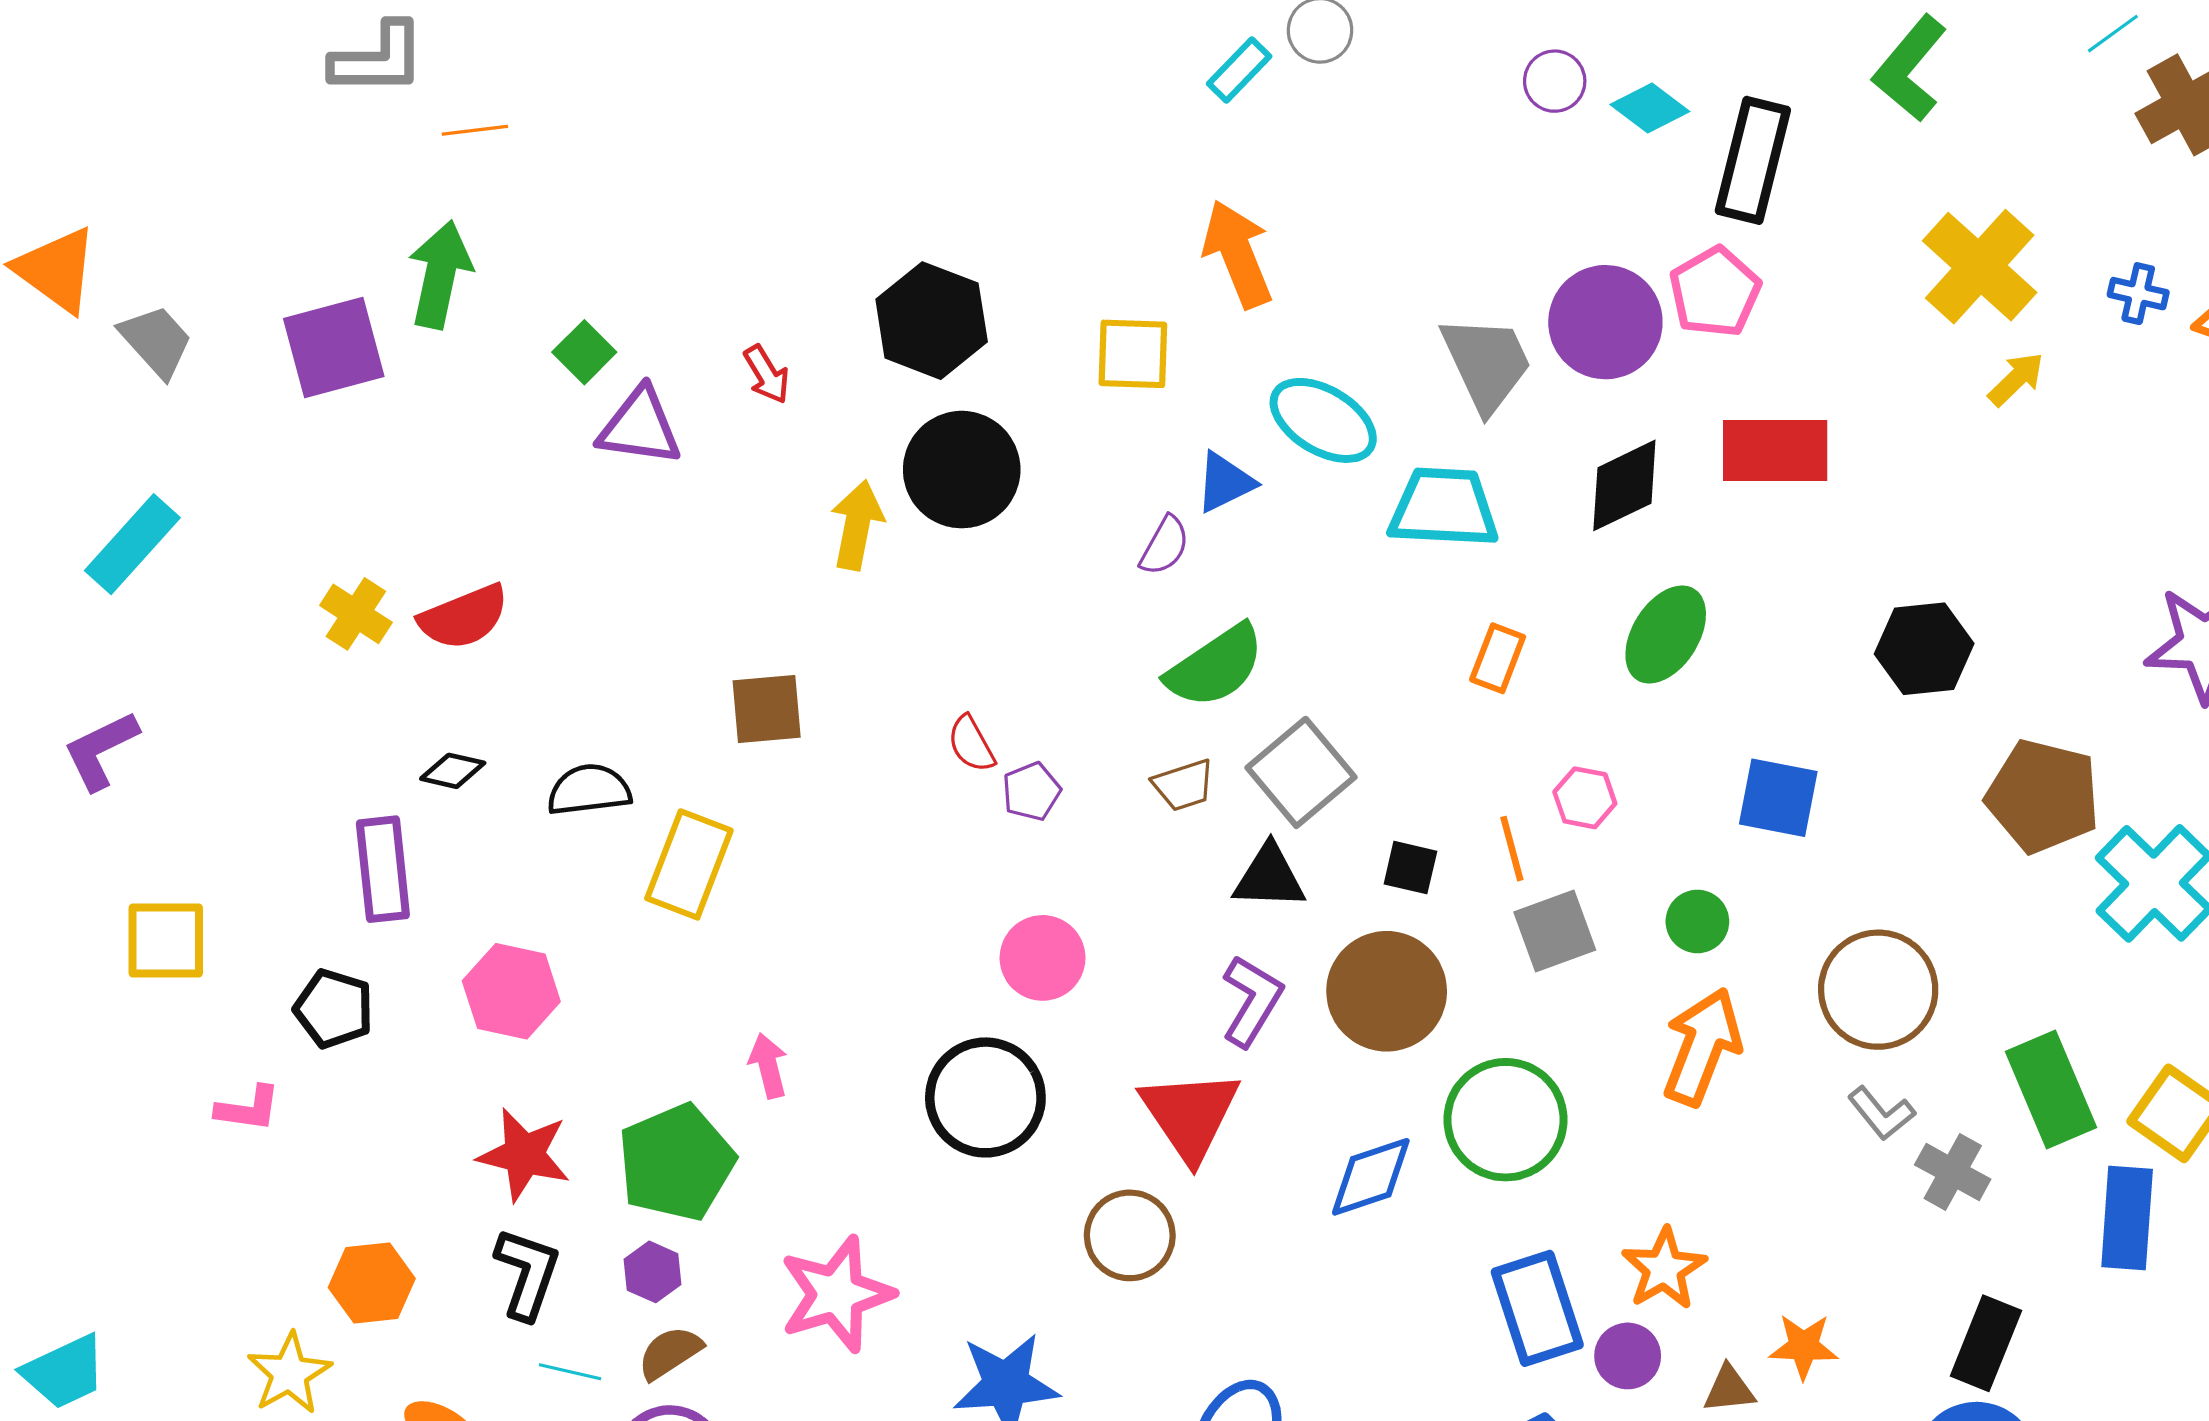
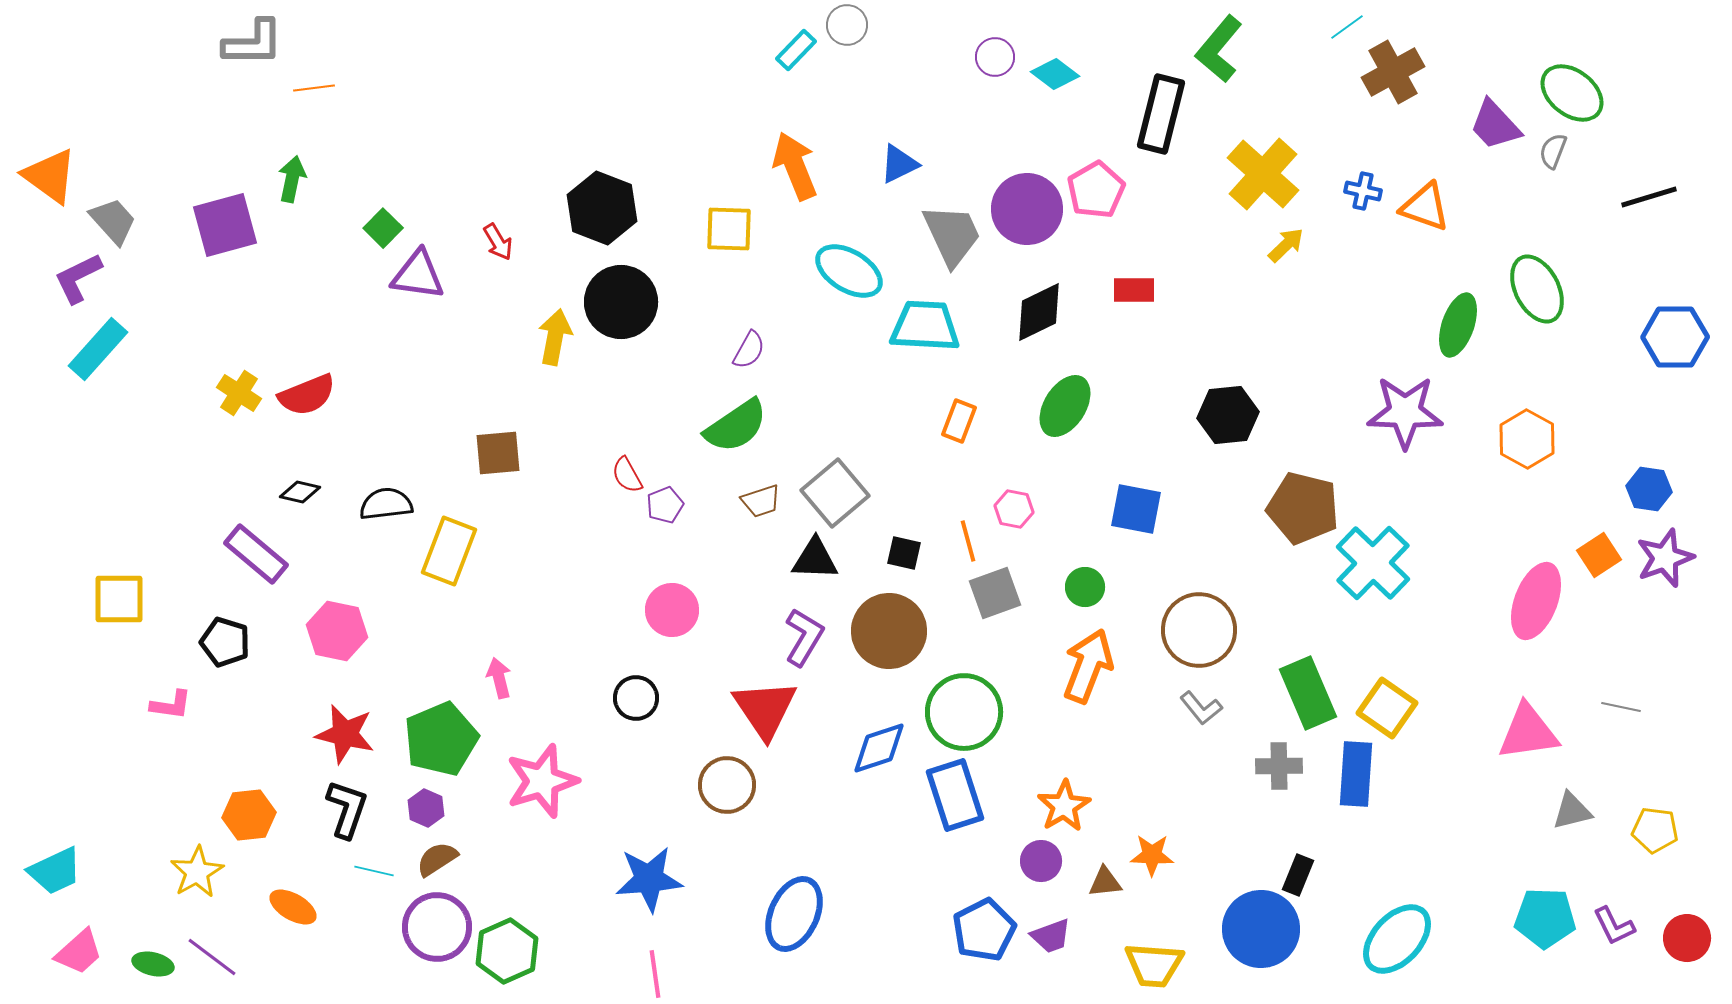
black rectangle: (1753, 160) -> (1161, 114), moved
green arrow: (440, 275) -> (292, 179), size x0.7
red rectangle: (1775, 451) -> (1134, 290), size x0.6
blue triangle: (1225, 482) -> (899, 164), moved
green semicircle: (1215, 666) -> (736, 426), moved
purple L-shape: (101, 750) -> (78, 278), moved
purple rectangle: (383, 869) -> (256, 554), turned -44
black circle: (985, 1097) -> (636, 698), size x0.6
gray cross: (1953, 1172) -> (1279, 766), moved, turned -30
pink star: (836, 1294) -> (542, 781), moved
blue rectangle: (1537, 1308) -> (955, 795), moved
black rectangle: (1986, 1343) -> (1298, 875), moved, size x0.7

